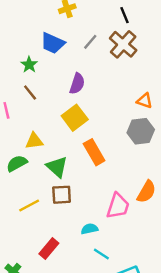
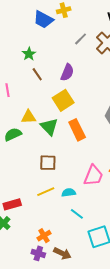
blue trapezoid: (53, 43) -> (43, 19), moved
brown line: (30, 93) -> (37, 74), moved
green triangle: (57, 167) -> (49, 127), moved
yellow line: (29, 205) -> (46, 192), moved
red rectangle: (49, 249) -> (12, 204), moved, turned 30

